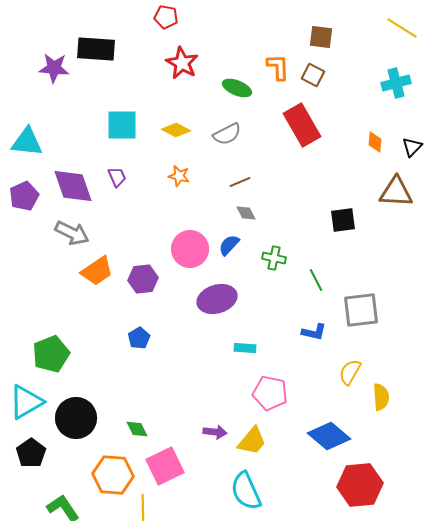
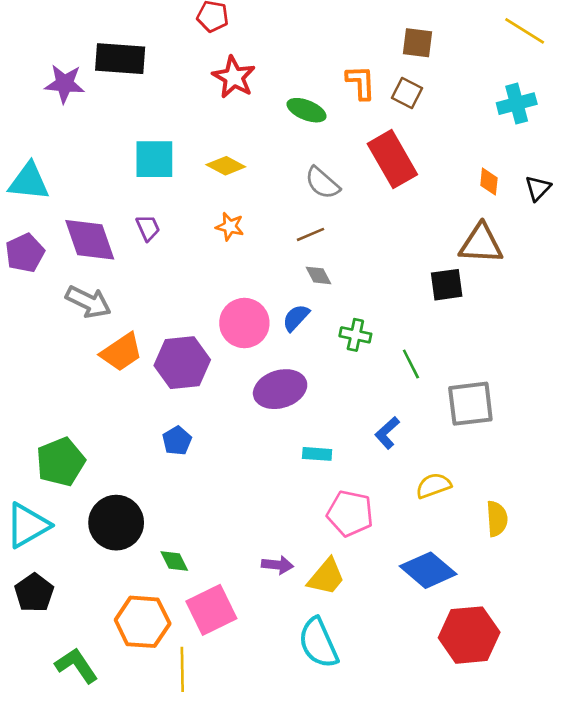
gray semicircle: (227, 134) -> (322, 183), moved, turned 68
brown triangle: (396, 192) -> (481, 244), moved
purple hexagon: (143, 279) -> (182, 363), size x1.4
blue L-shape: (314, 332) -> (387, 433), moved, turned 125
yellow semicircle: (350, 372) -> (433, 486), moved, turned 40
black circle: (76, 418) -> (116, 523), moved

